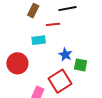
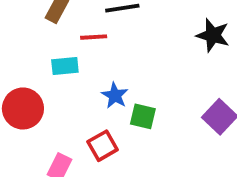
red square: (60, 81) -> (103, 146), size x0.7

